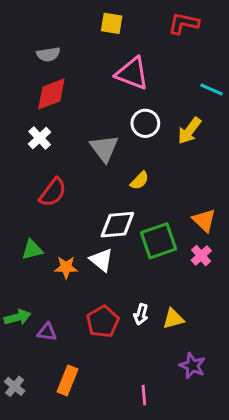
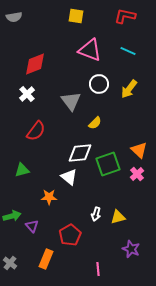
gray semicircle: (48, 54) -> (14, 17), moved
cyan line: (211, 90) -> (128, 51), moved
orange star: (66, 267) -> (49, 197), moved
red pentagon: (103, 322) -> (70, 235), moved
purple triangle: (47, 332) -> (32, 226), turned 40

